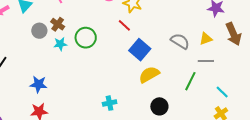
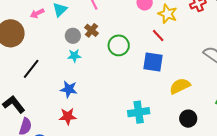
cyan star: (60, 44) -> (74, 56), moved
blue square: (140, 50) -> (153, 62), moved, turned -35
cyan cross: (110, 103) -> (139, 112), size x1.5

